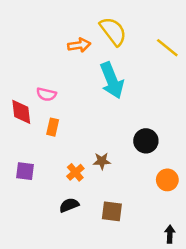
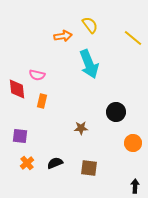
yellow semicircle: (113, 31) -> (90, 25), size x0.7
orange cross: (75, 172) -> (27, 163), moved

